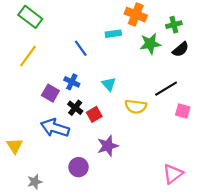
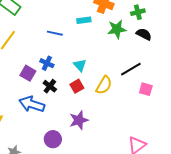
blue line: (81, 48) -> (55, 33), turned -42
black semicircle: (181, 49) -> (144, 34), turned -112
yellow semicircle: (136, 107) -> (104, 85), turned -66
red square: (94, 114) -> (77, 86), moved

